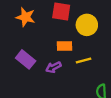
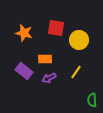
orange rectangle: (65, 46) -> (45, 59), moved
yellow line: (84, 61) -> (76, 72), turned -40

